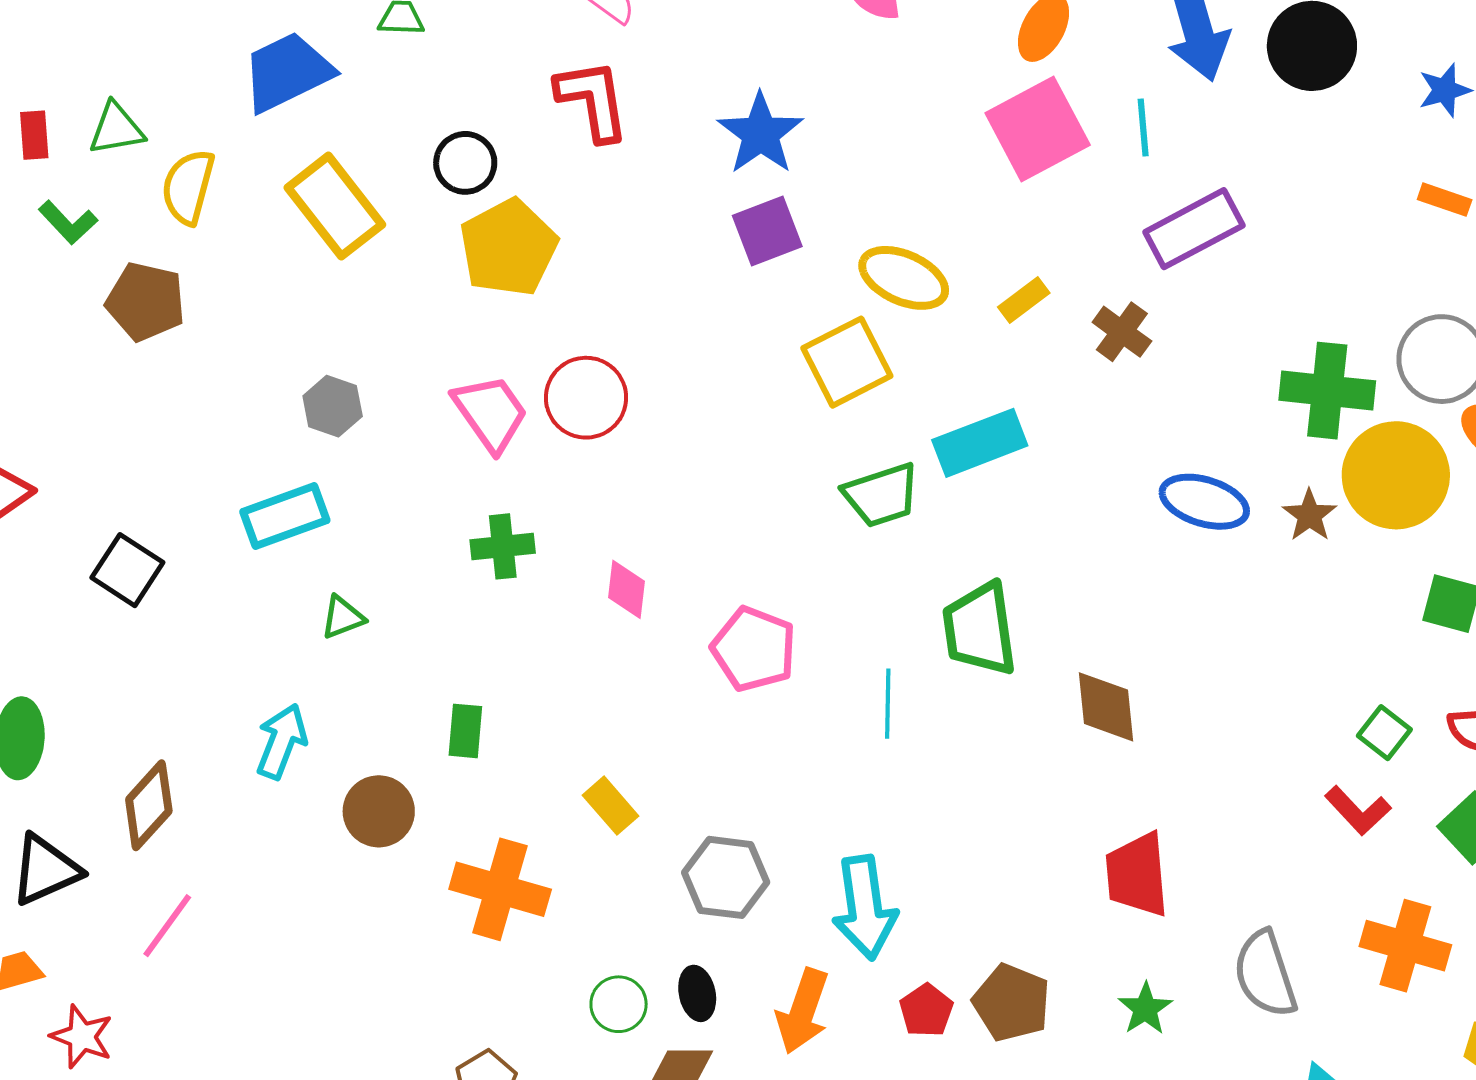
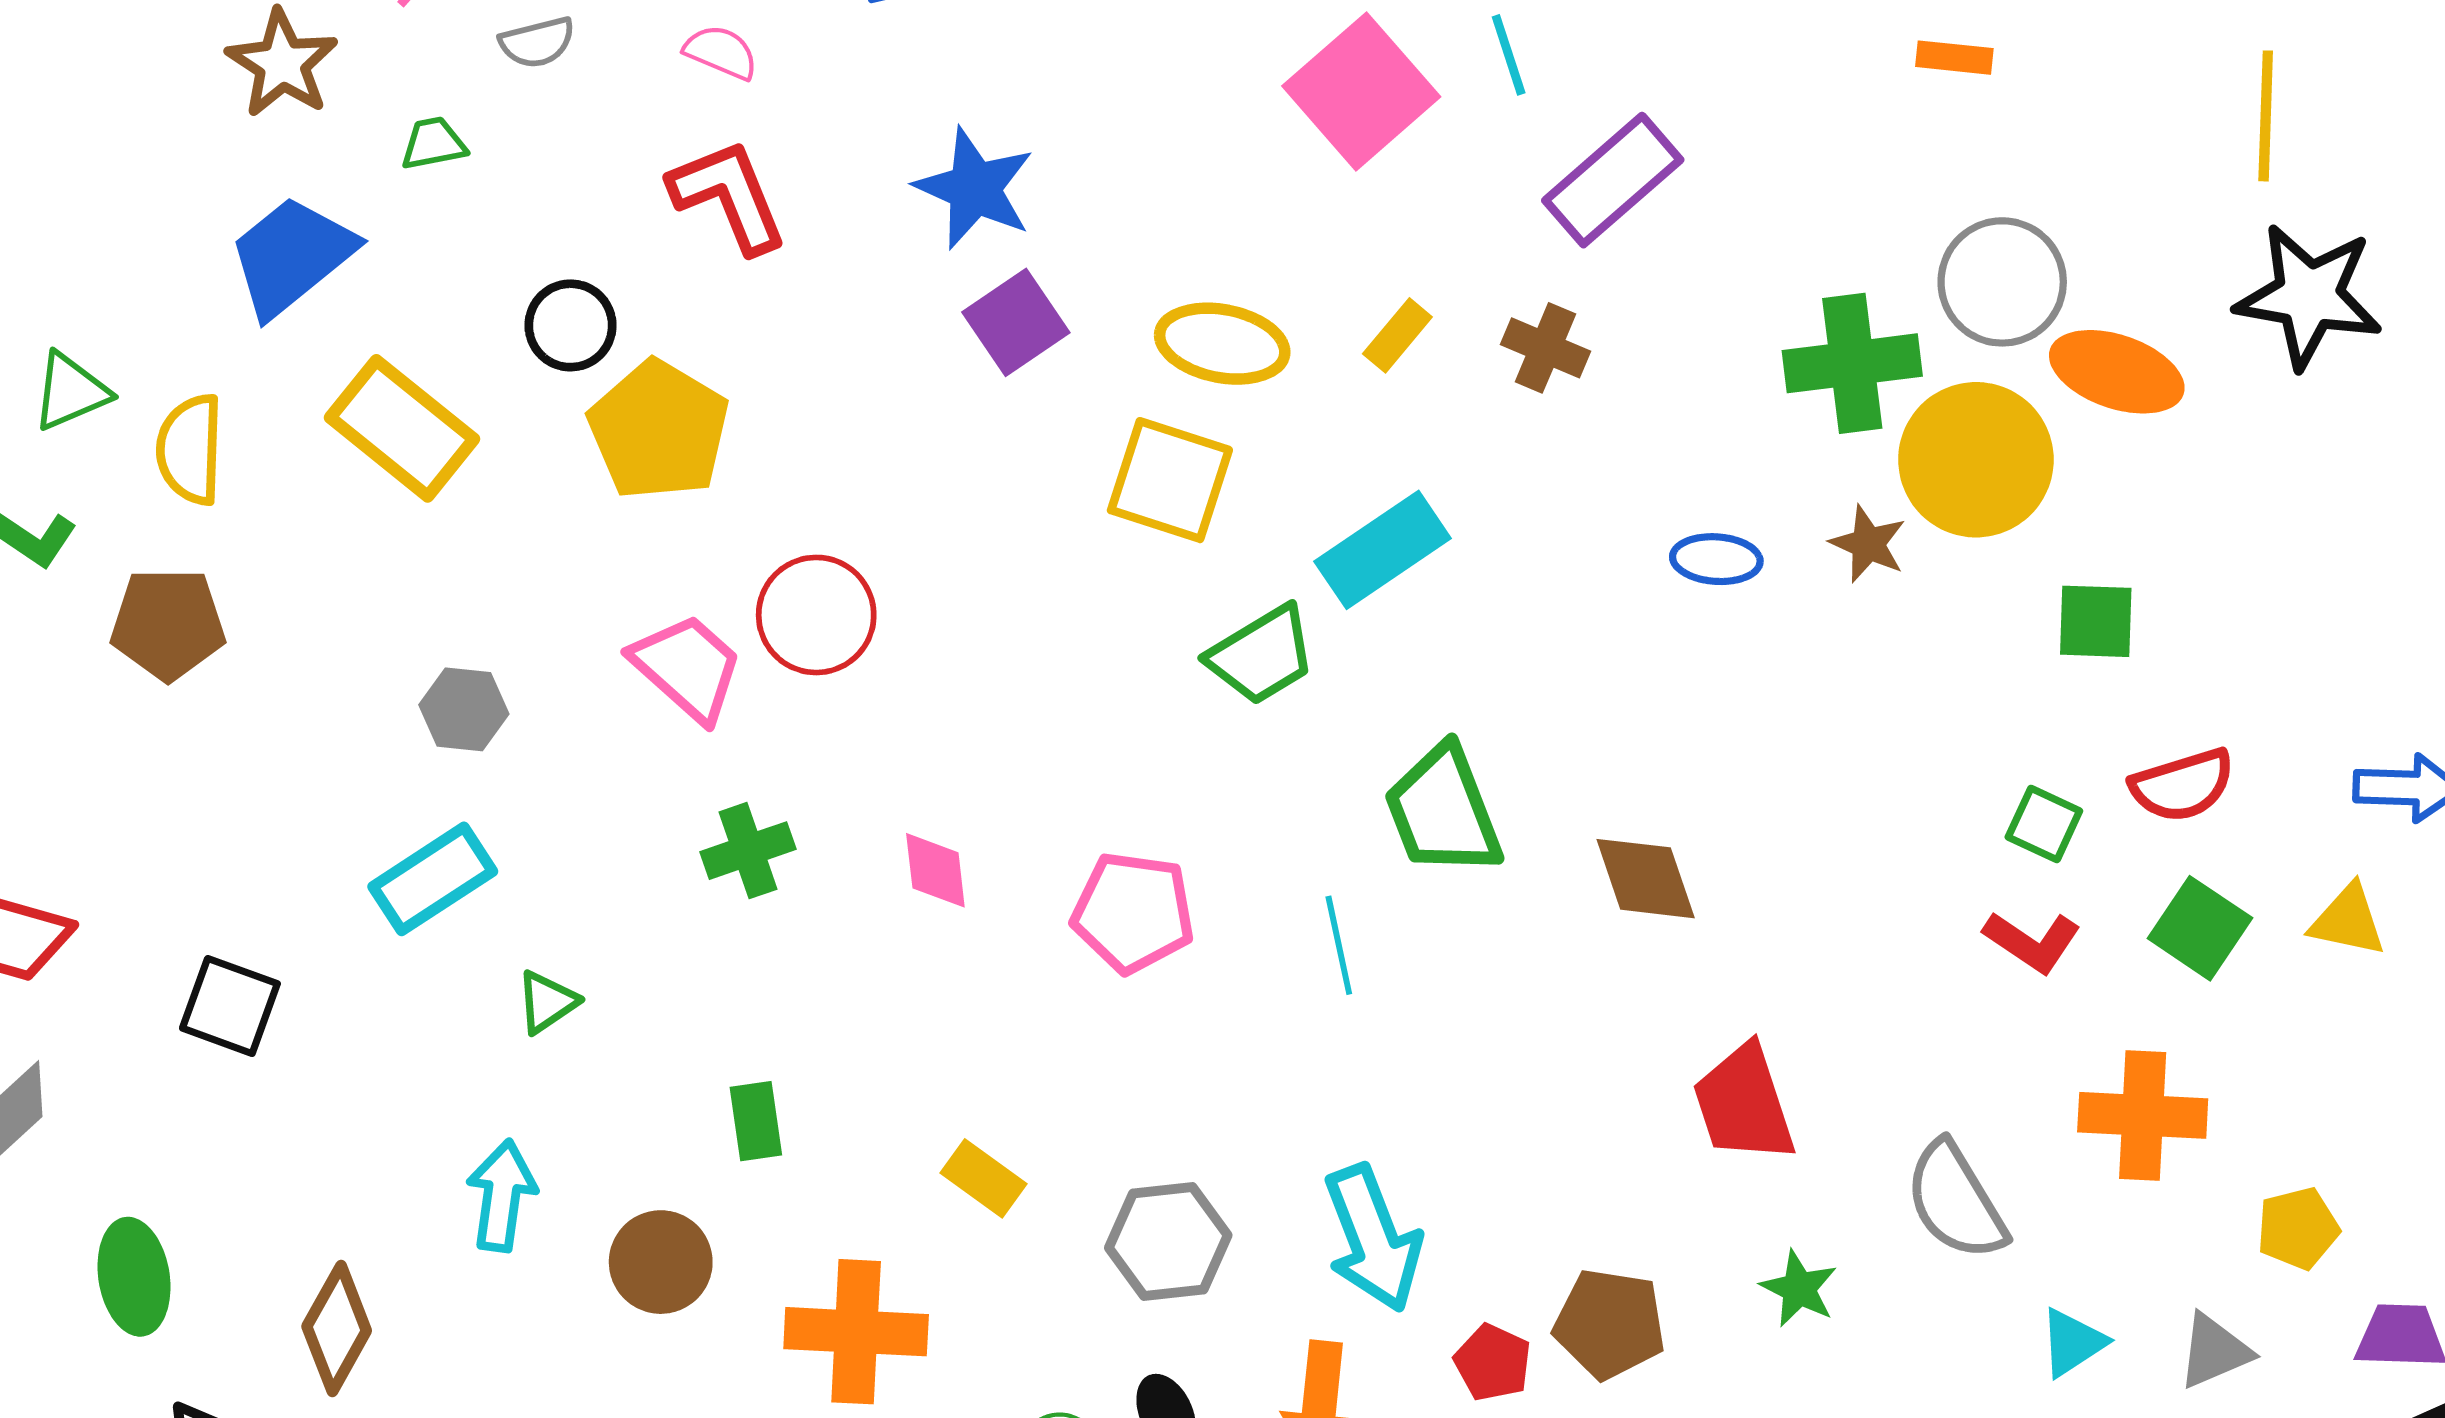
yellow square: (847, 362) -> (1170, 480), turned -32
blue ellipse: (1204, 502) -> (1716, 559), size x0.7

